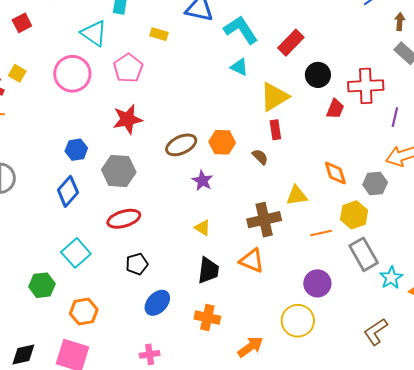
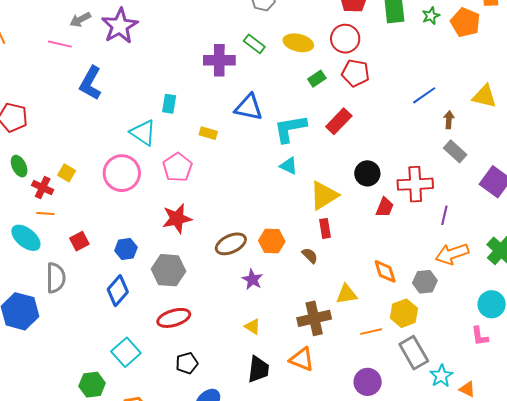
red square: (22, 23) -> (79, 241), moved
cyan L-shape: (241, 30) -> (290, 129), turned -66
red rectangle: (291, 43) -> (339, 121), moved

